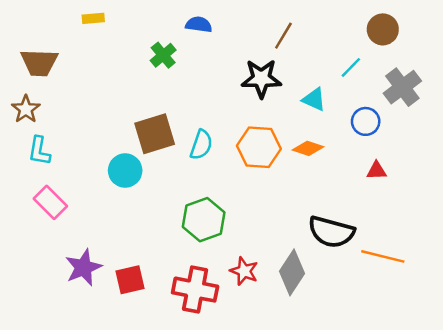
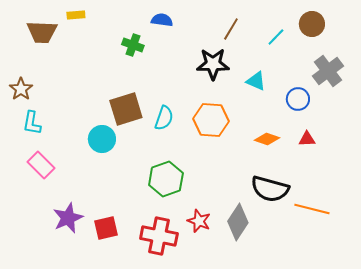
green cross: (163, 55) -> (133, 45), turned -30
brown trapezoid: (39, 63) -> (42, 32), moved
cyan line: (351, 67) -> (276, 37), moved
orange diamond: (308, 148) -> (267, 139), moved

